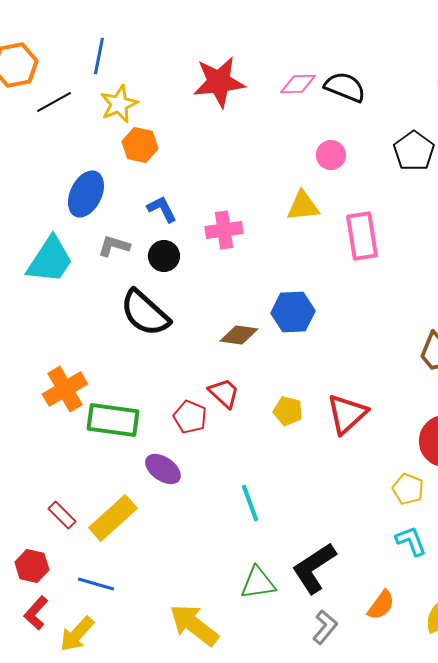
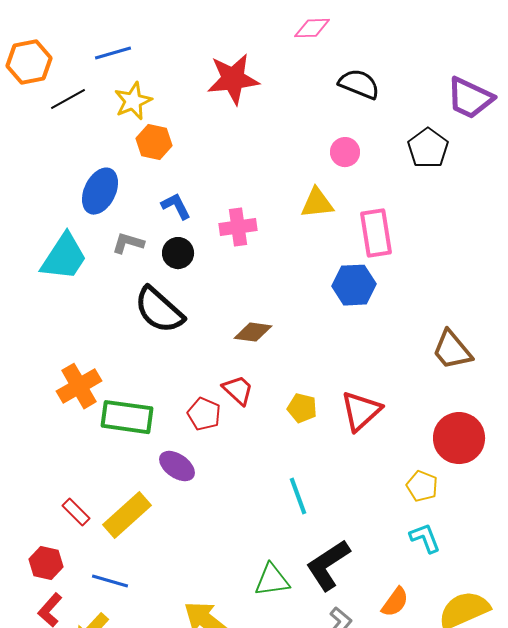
blue line: (99, 56) -> (113, 53), turned 63
pink diamond: (298, 84) -> (312, 28), moved
blue hexagon: (293, 312) -> (354, 285), moved
cyan line: (250, 503) -> (298, 496), moved

